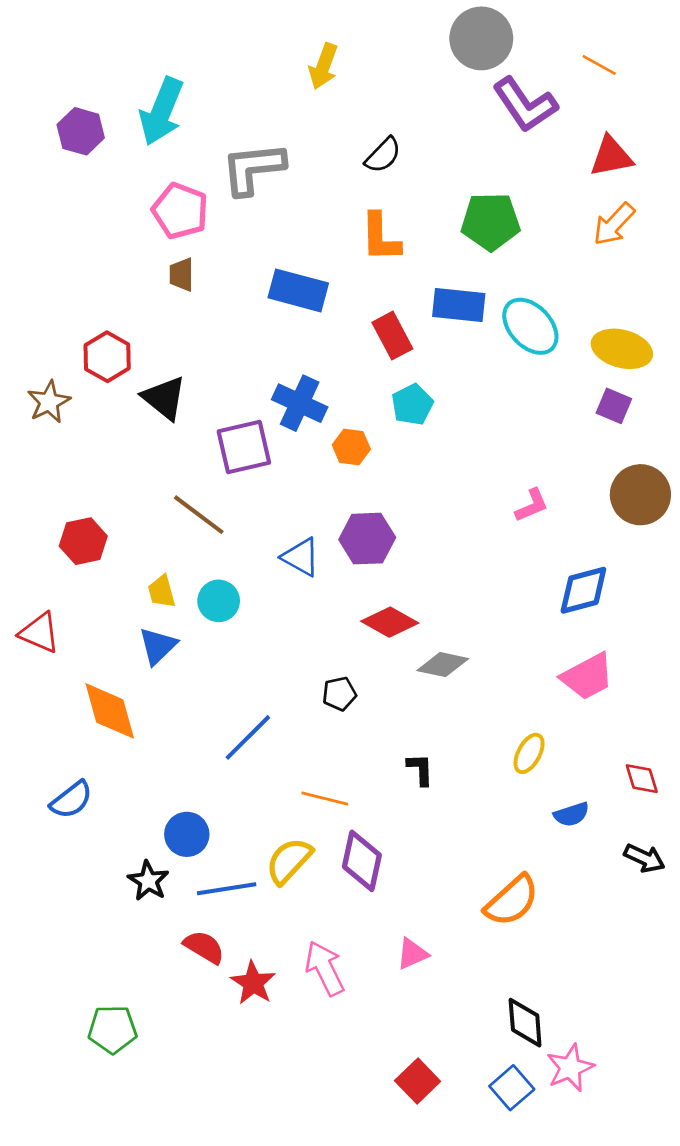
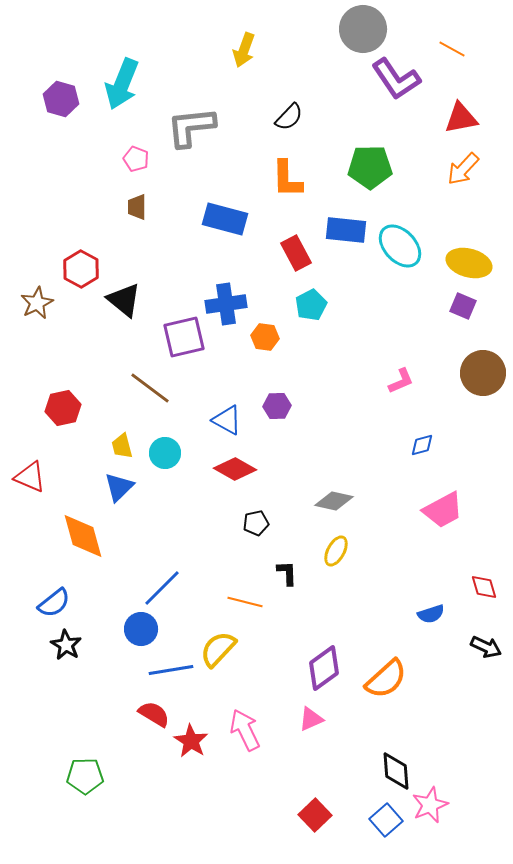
pink pentagon: (180, 211) -> (136, 159), size x0.6
blue cross: (300, 403) -> (226, 304), turned -33
purple hexagon: (367, 539) -> (277, 406), size x0.7
blue diamond: (583, 590) -> (422, 445), moved, size x0.6
red diamond: (390, 622) -> (235, 469), moved
blue line: (248, 737) -> (162, 588), moved
yellow ellipse: (529, 753) -> (336, 551), moved
black L-shape: (420, 769) -> (287, 573), moved
purple diamond: (362, 861) -> (324, 668), moved, turned 42
black star: (148, 881) -> (66, 645), moved

